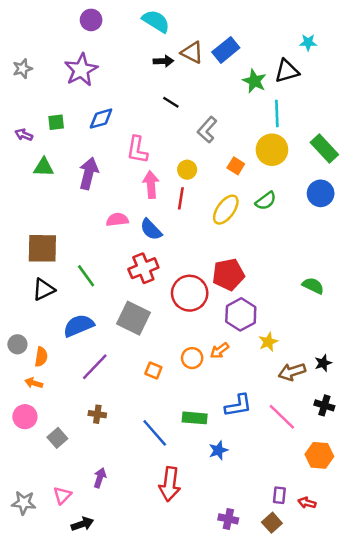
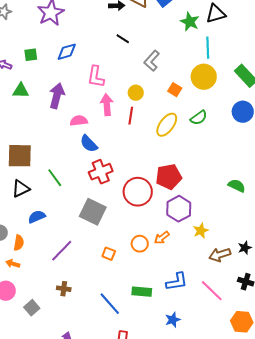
pink semicircle: (117, 220) -> (79, 121), moved
blue semicircle: (151, 230) -> (89, 144), moved
blue semicircle: (79, 326) -> (37, 217), moved, size x0.7
blue star: (218, 450) -> (173, 320), moved

